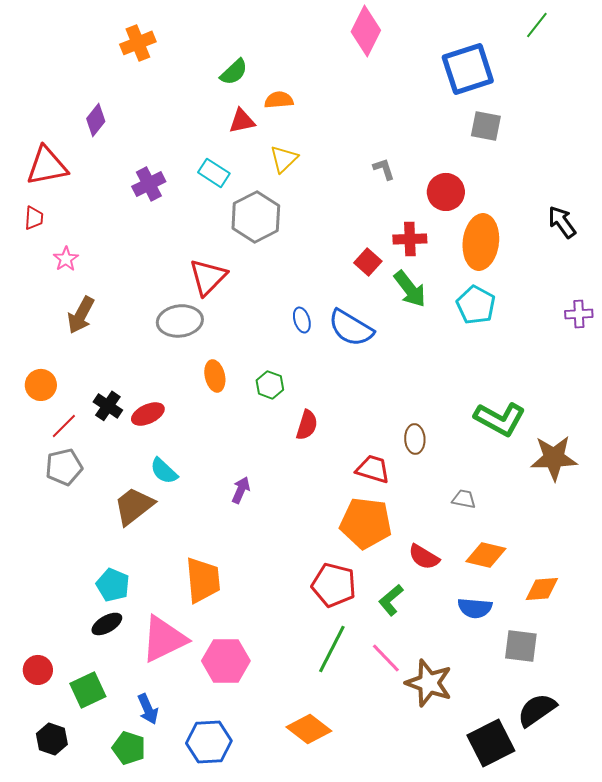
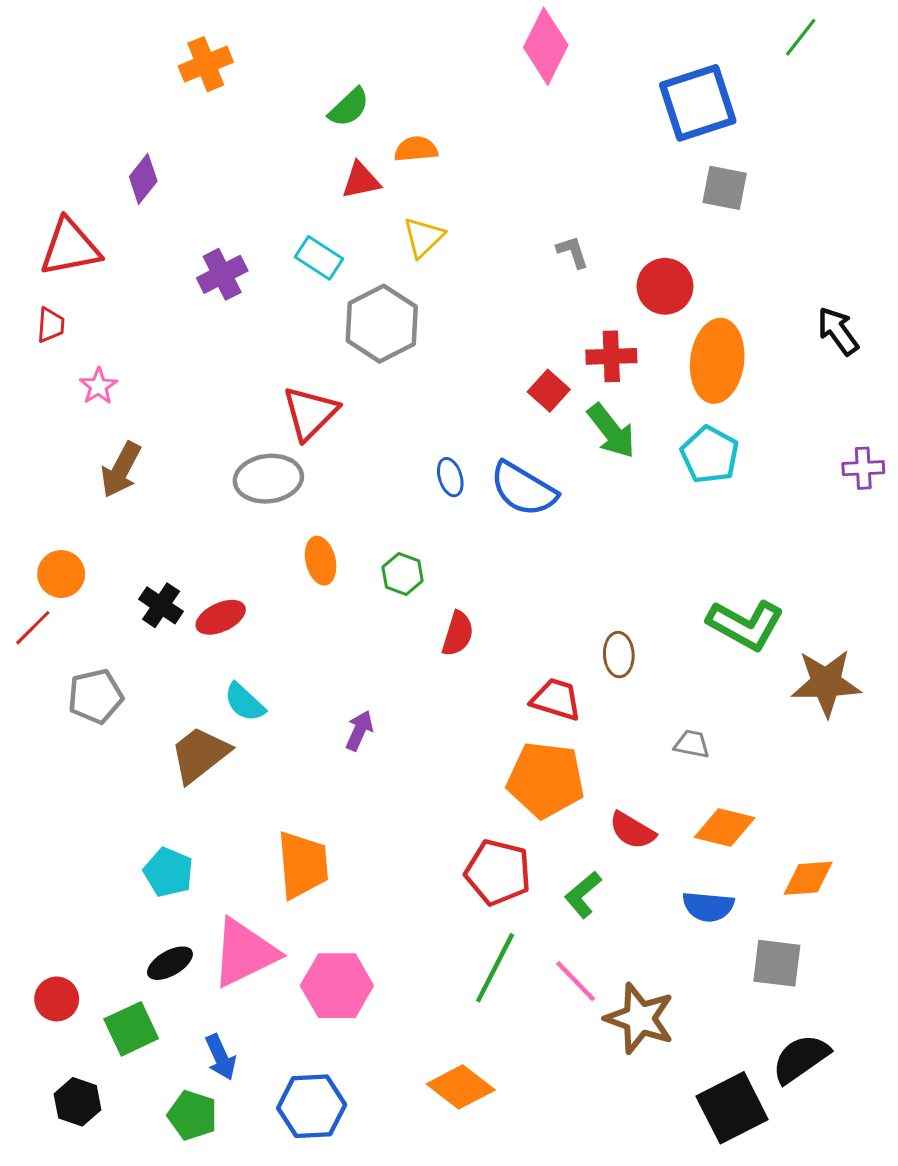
red line: (64, 426) -> (33, 628), moved
black ellipse: (107, 624) -> (170, 963), moved

